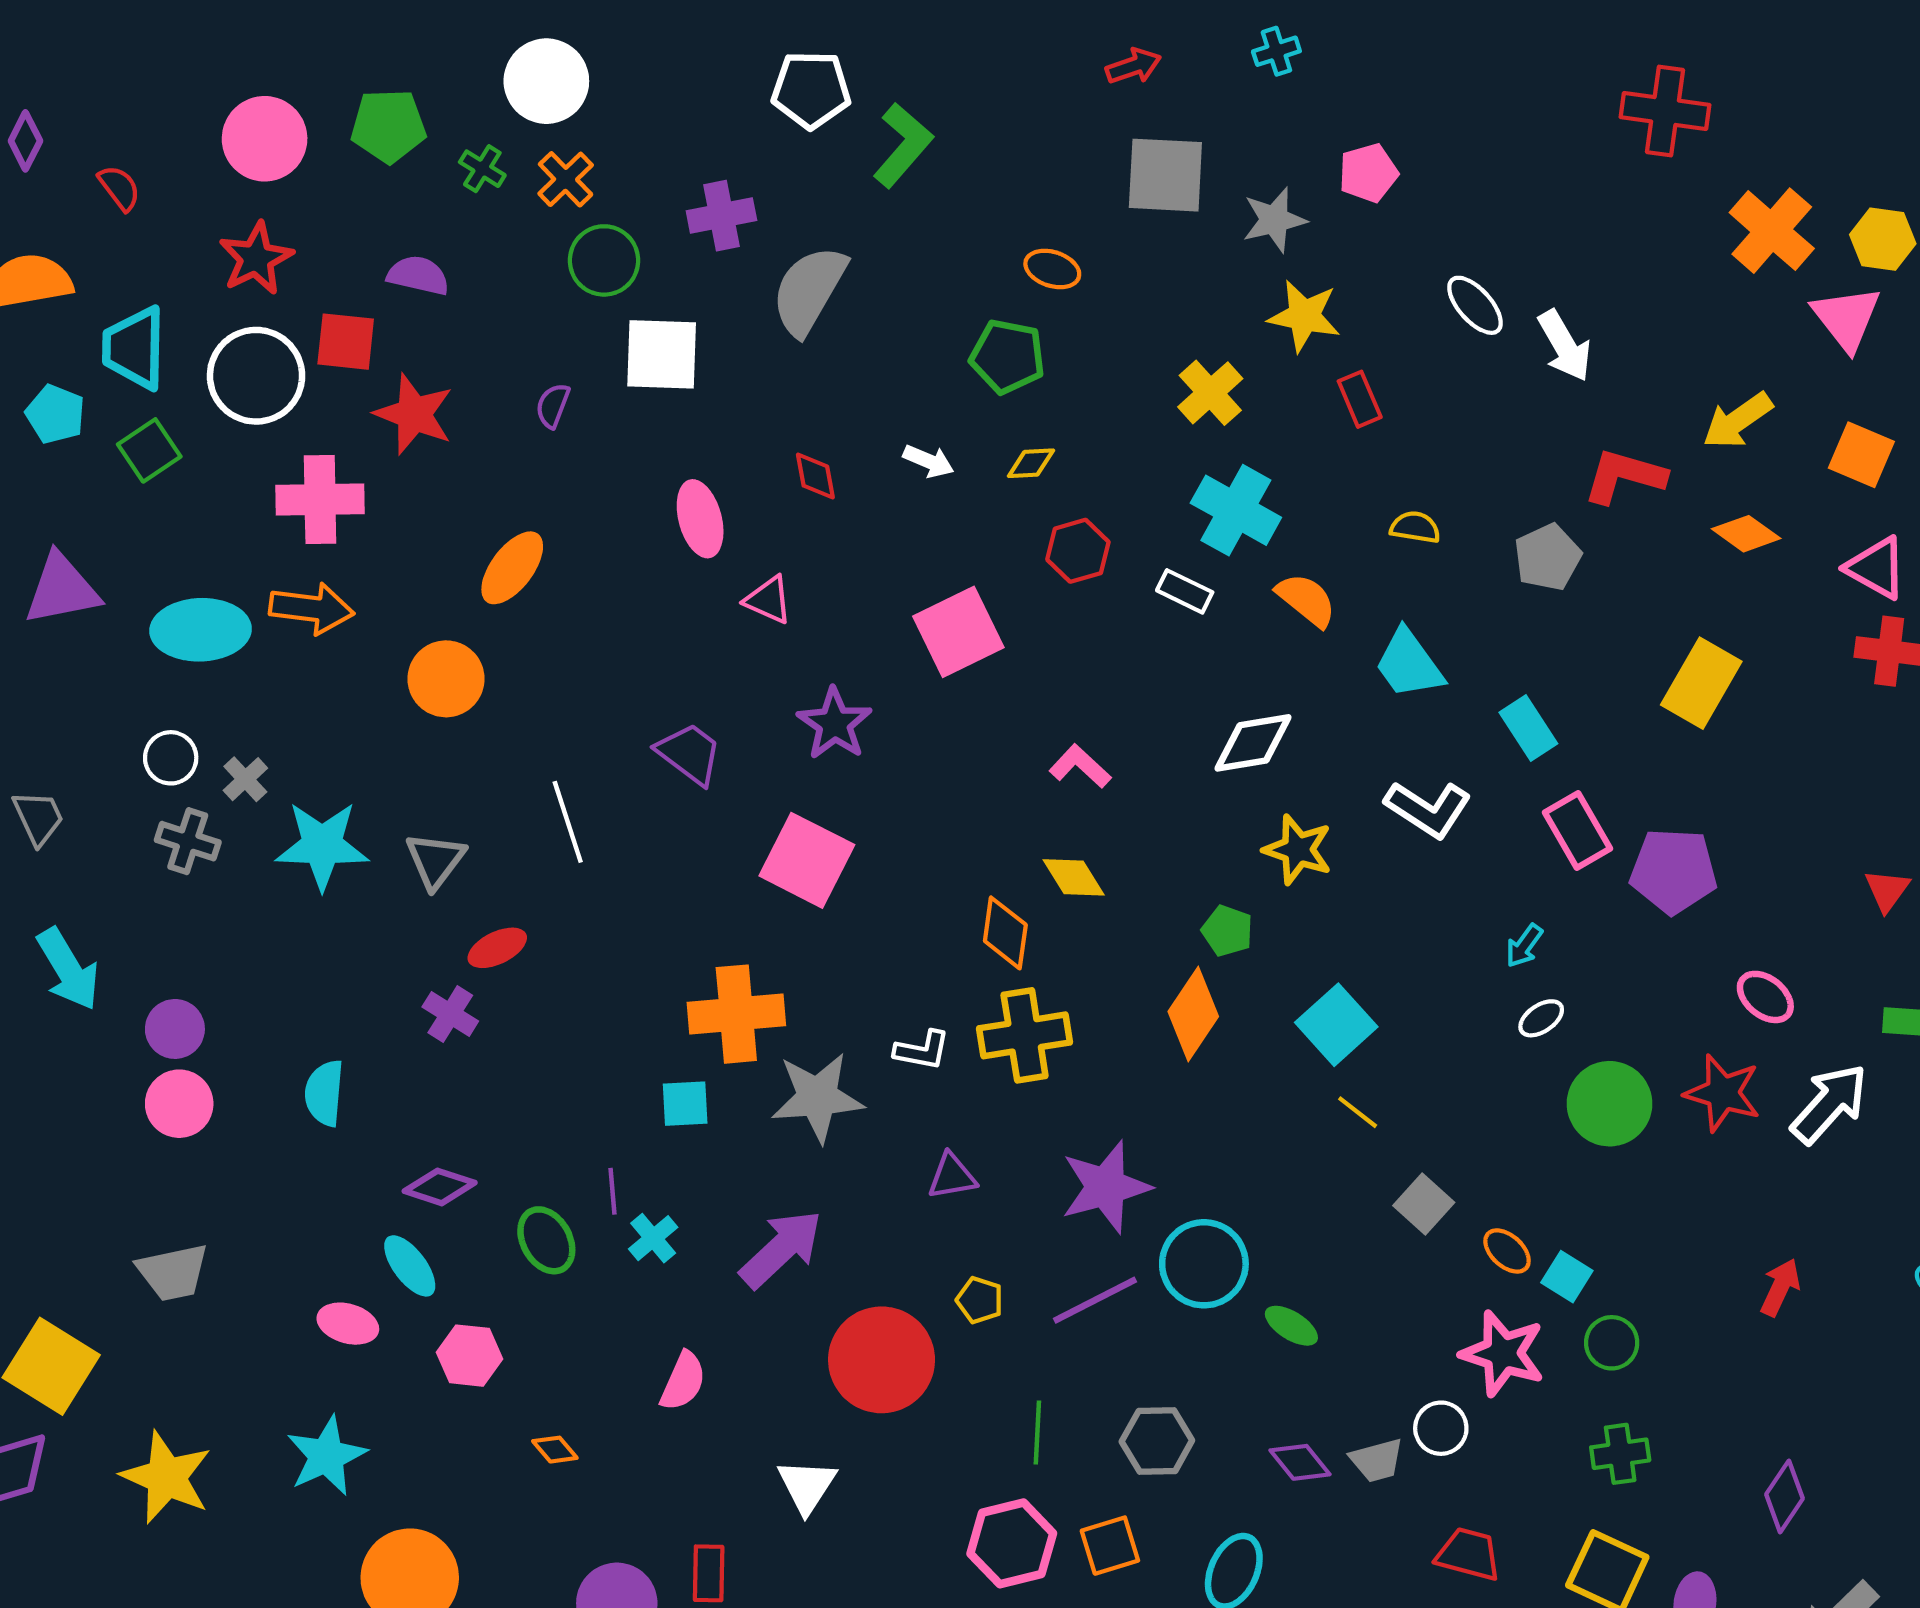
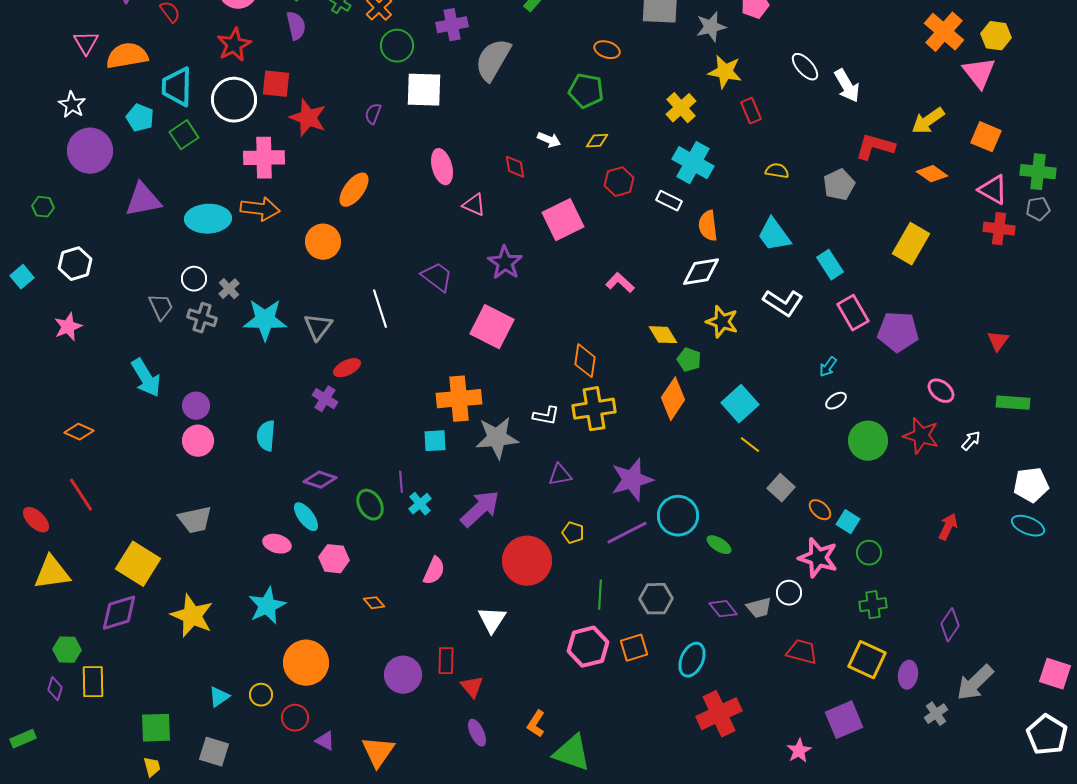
purple semicircle: (418, 275) -> (296, 26), moved, turned 64
red diamond: (815, 476) -> (515, 167), moved
orange semicircle: (1306, 600) -> (708, 226), moved, turned -136
gray trapezoid: (38, 818) -> (161, 307), moved
yellow diamond: (1074, 877) -> (663, 335), moved
white arrow: (1829, 1104) -> (971, 441), size x0.5

